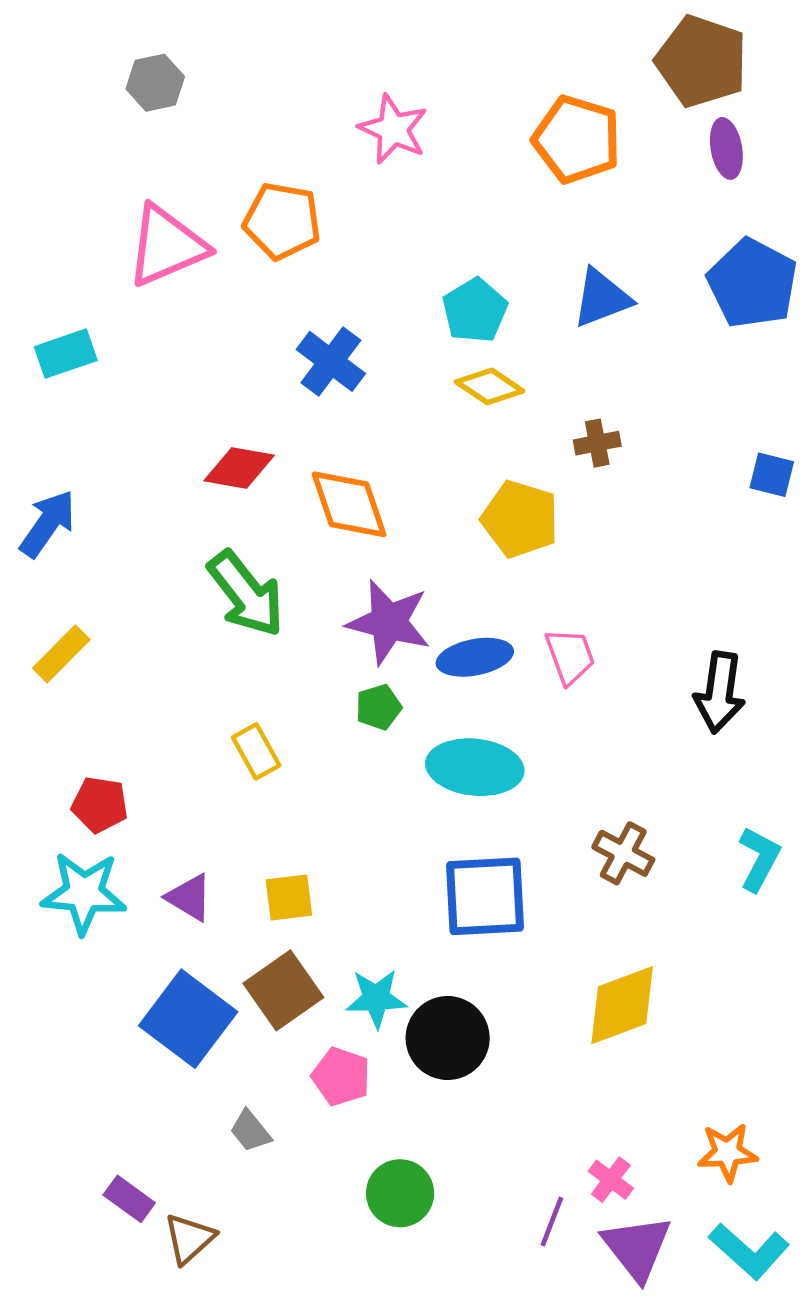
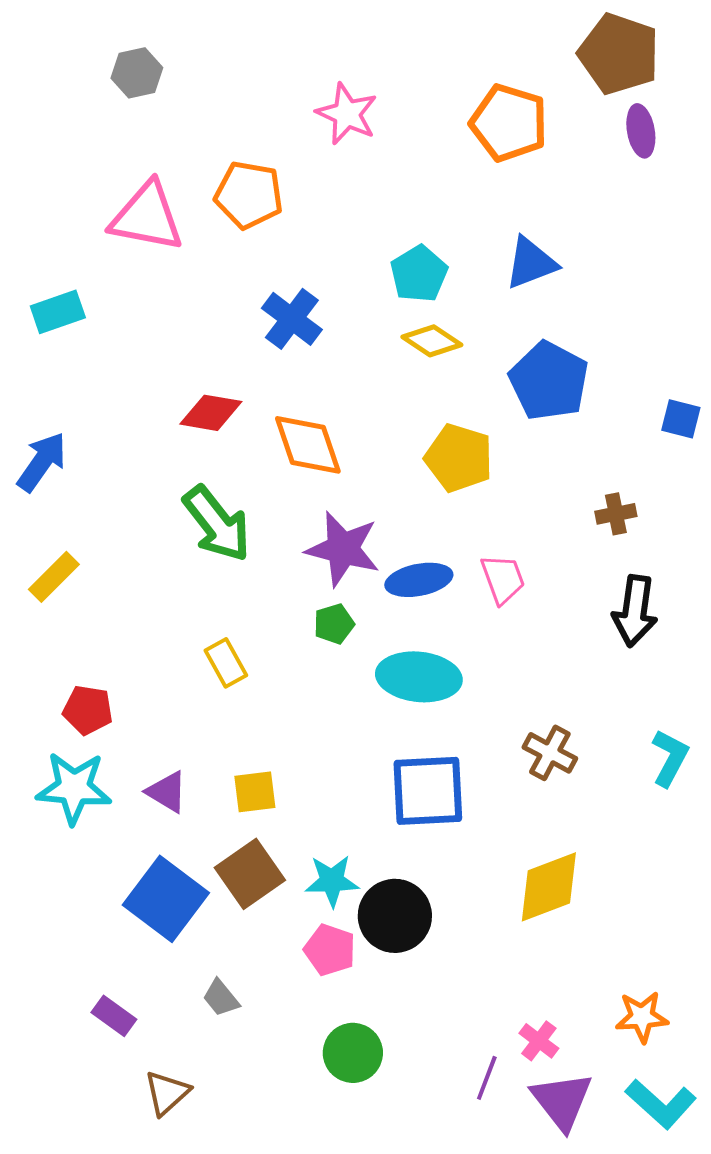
pink triangle: (167, 246) -> (147, 217), turned 34
blue pentagon: (752, 283) -> (549, 381), moved
brown cross: (597, 443) -> (616, 514), moved
pink pentagon: (341, 1077) -> (330, 950), moved
purple rectangle: (129, 1199) -> (114, 1016), moved

